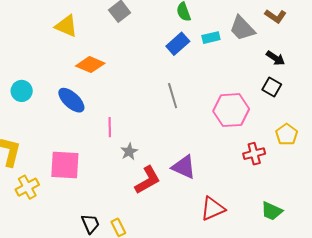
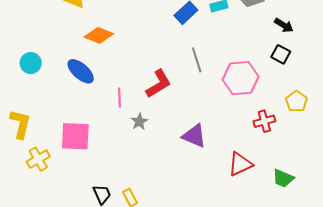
gray line: (173, 96) -> (197, 60), moved
red L-shape: (147, 180) -> (159, 84), moved
red triangle: (213, 209) -> (240, 164), moved

